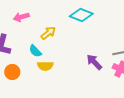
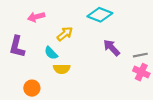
purple arrow: (94, 62) -> (112, 48), moved
orange circle: (12, 72) -> (32, 88), moved

